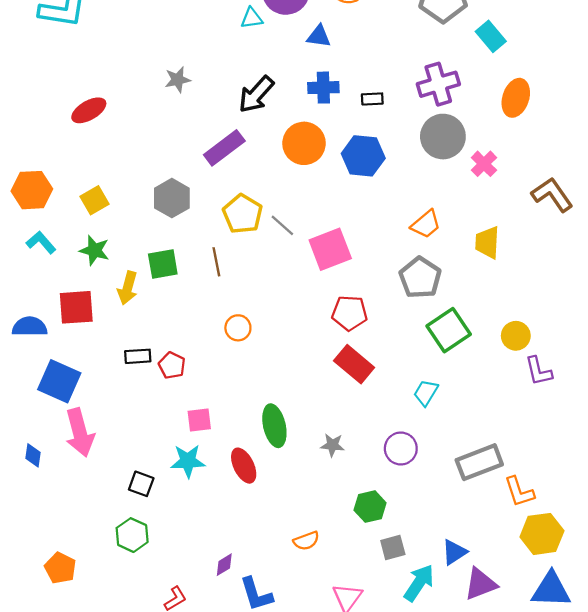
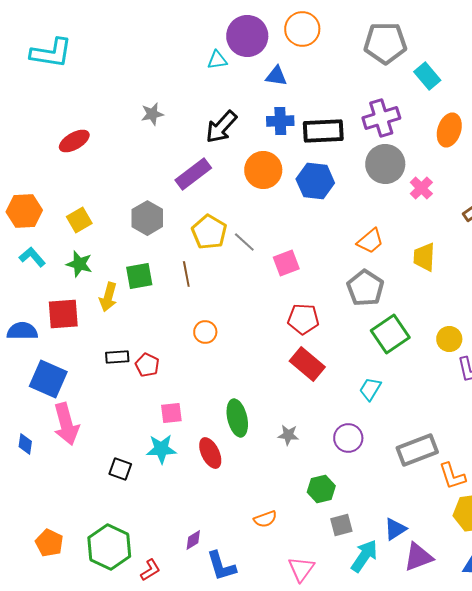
black rectangle: (372, 99) -> (323, 131), size x2.0
pink square: (330, 249) -> (286, 263), size x0.7
green hexagon: (132, 535) -> (109, 547), moved, size x1.5

